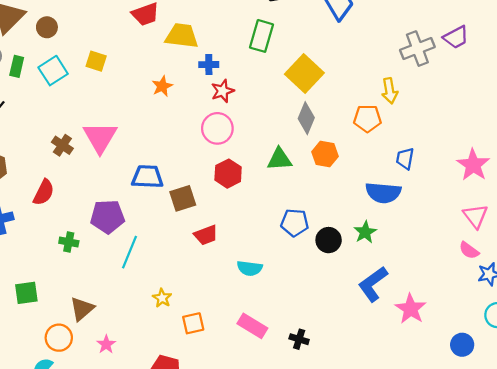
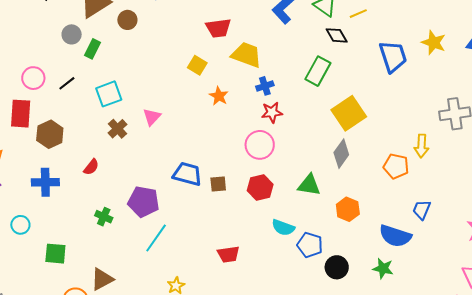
yellow square: (96, 61) -> (197, 65), moved
blue cross: (209, 65) -> (265, 86), turned -30
cyan square: (53, 71) -> (109, 94), moved
orange star: (162, 86) -> (219, 96), turned -30
pink triangle: (100, 137) -> (152, 117), moved, size x0.6
orange hexagon: (325, 154) -> (348, 209), moved
red semicircle: (44, 192) -> (91, 167), size x0.7
brown square: (183, 198) -> (218, 184), moved, size x0.7
green star: (365, 232) -> (383, 268), moved, turned 30
red trapezoid: (206, 235) -> (228, 254), moved
cyan semicircle: (250, 268) -> (283, 228), moved

